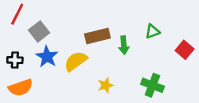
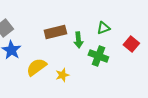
yellow semicircle: (76, 61) -> (36, 67), moved
green cross: (152, 85) -> (98, 56), moved

